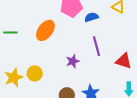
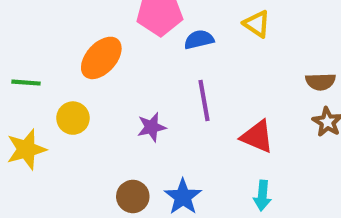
green line: (10, 33) -> (26, 83), moved
yellow circle: (35, 73) -> (73, 118), moved

